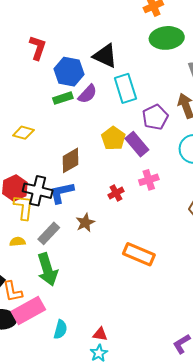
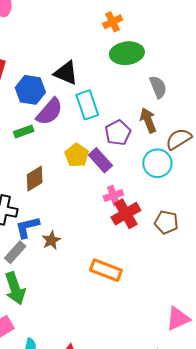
purple semicircle: (87, 94) -> (49, 112), size x1.4
green rectangle: (63, 98) -> (24, 131), moved
blue L-shape: (62, 193) -> (27, 227), moved
red cross: (116, 193) -> (126, 214), moved, size x1.8

